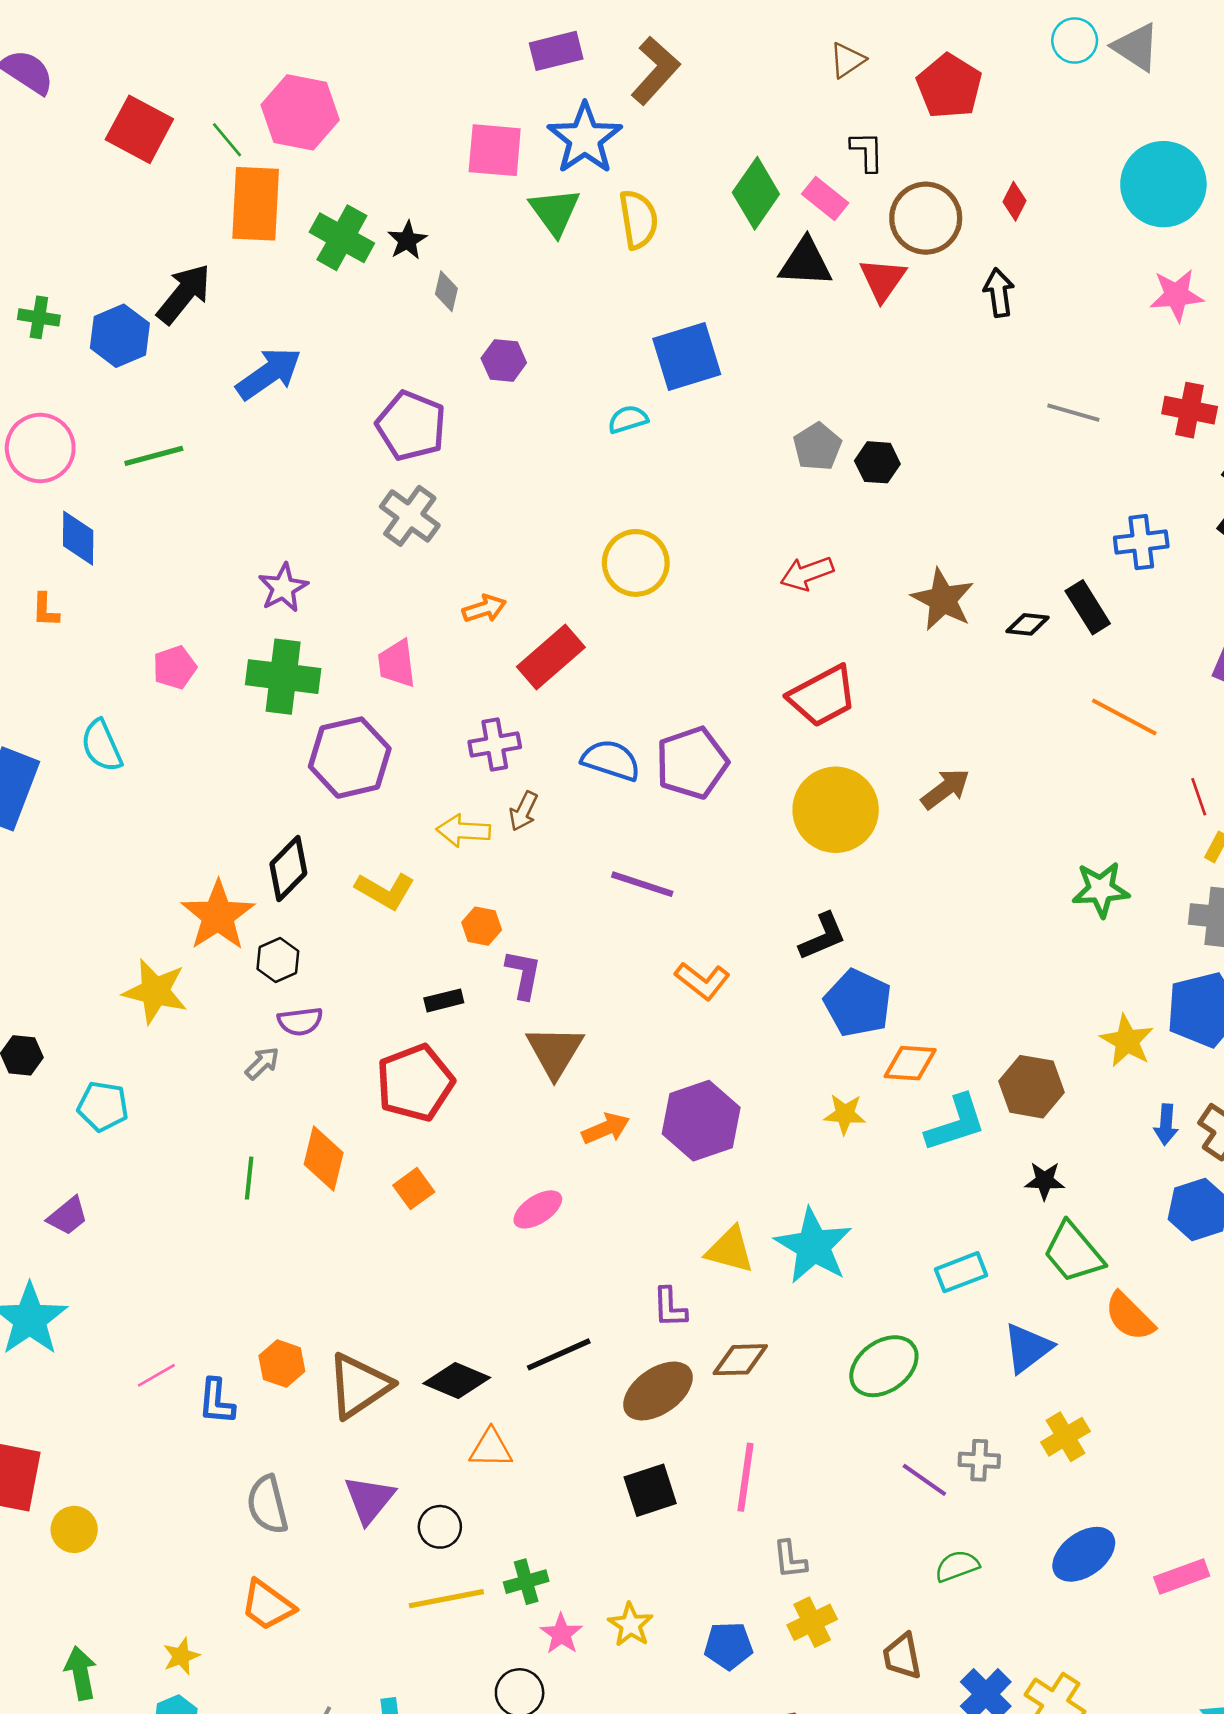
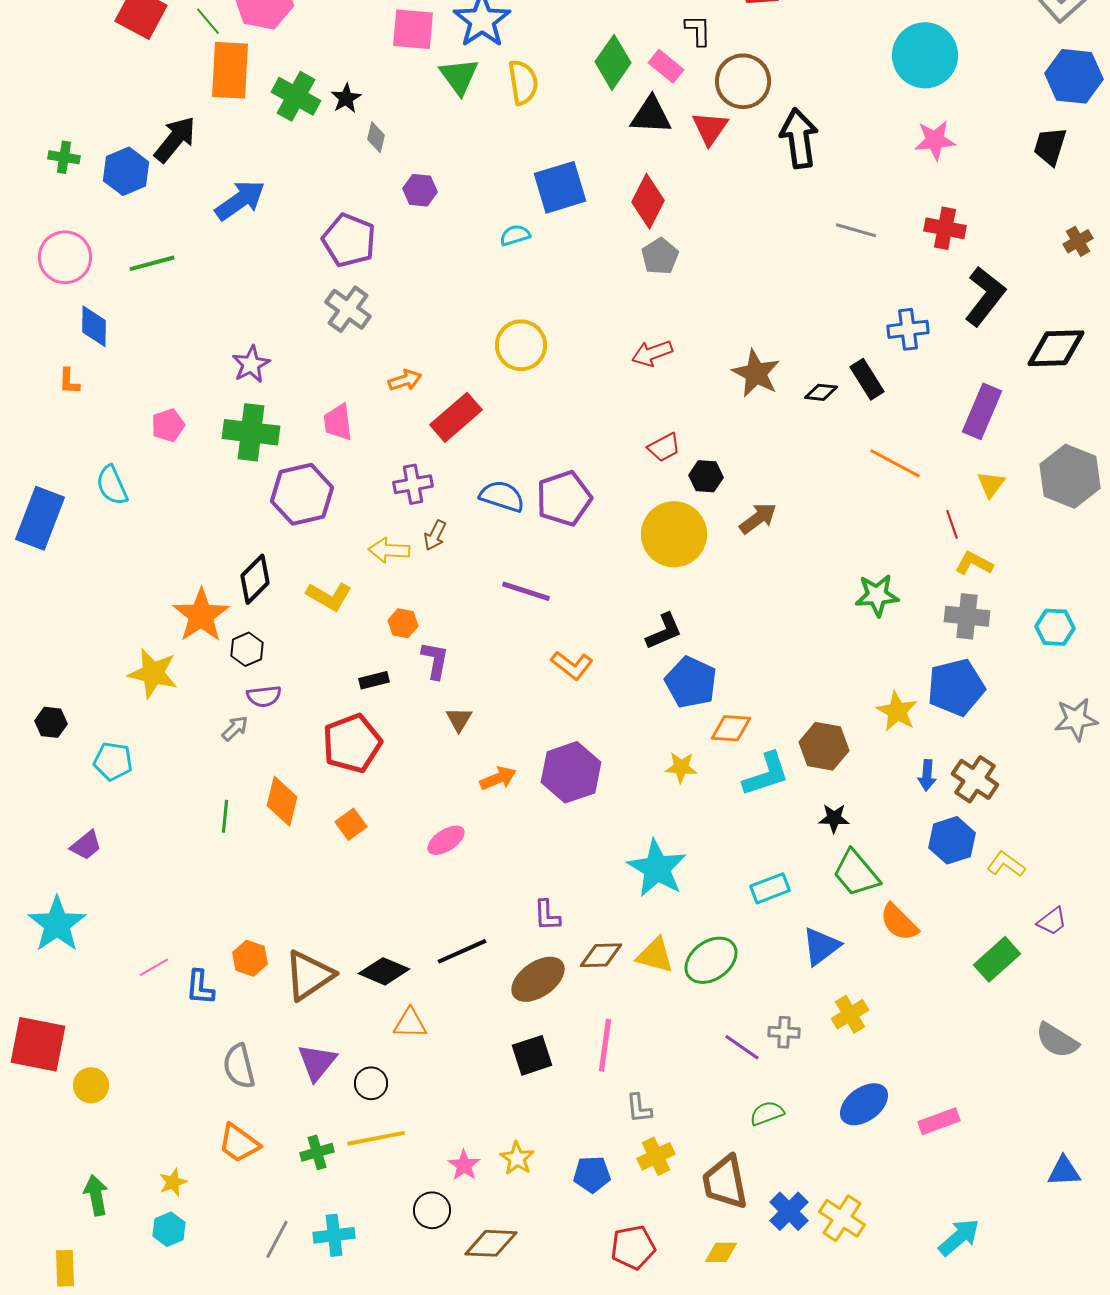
red diamond: (1015, 201) -> (648, 201), moved, size x1.8
black arrow: (999, 293) -> (799, 138), size x1.6
black hexagon: (877, 462) -> (706, 476), moved
red trapezoid: (823, 696) -> (664, 447), size x0.6
brown triangle: (555, 1051) -> (459, 719), size x0.6
yellow triangle: (730, 1250) -> (655, 955), moved
green cross: (526, 1582) -> (317, 1152), moved
brown trapezoid: (902, 1656) -> (725, 1182), size x1.5

